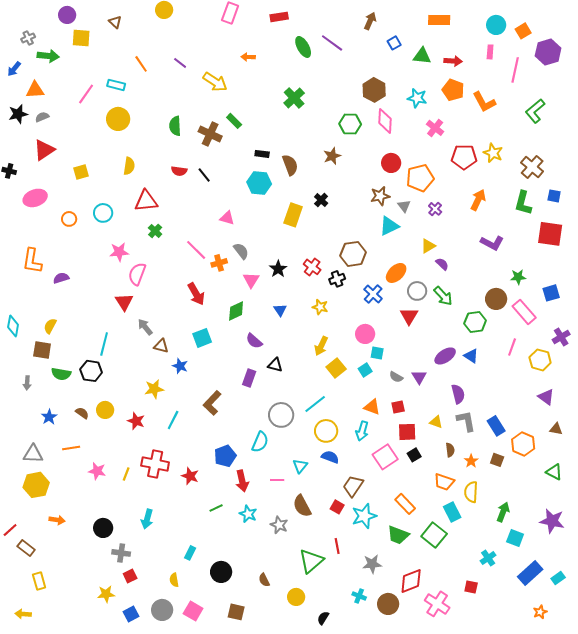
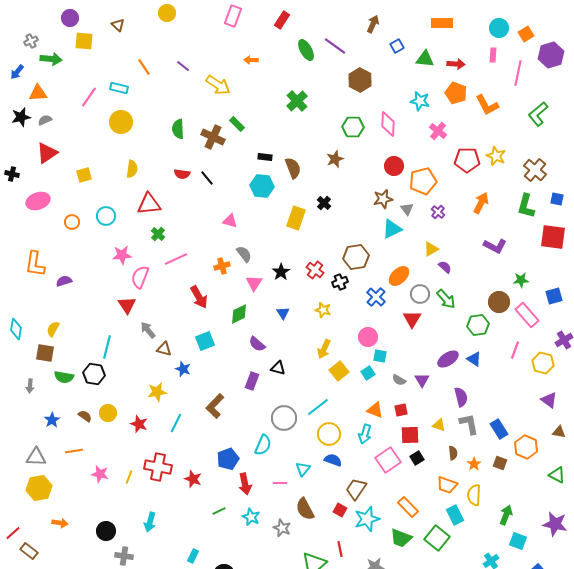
red rectangle: (279, 17) -> (282, 20), turned -48
brown hexagon: (374, 90) -> (360, 80), moved
pink line: (196, 250) -> (176, 259), moved, turned -70

